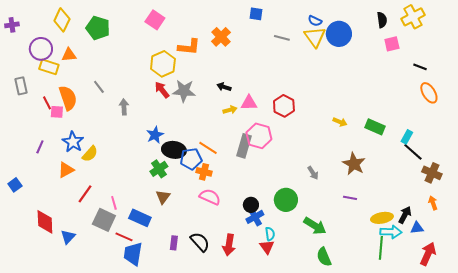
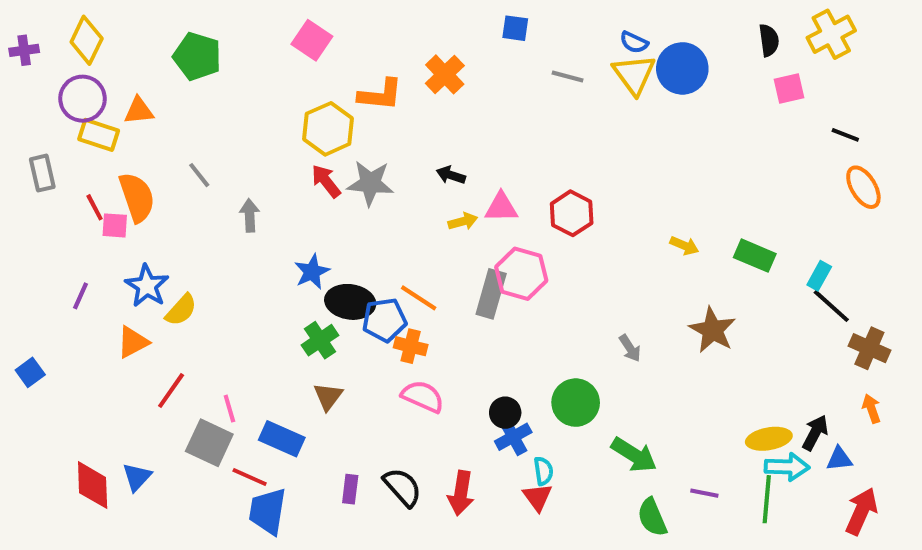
yellow diamond: (62, 20) -> (87, 40), moved
purple line: (350, 198) -> (704, 493), moved
red diamond: (45, 222) -> (93, 485), moved

